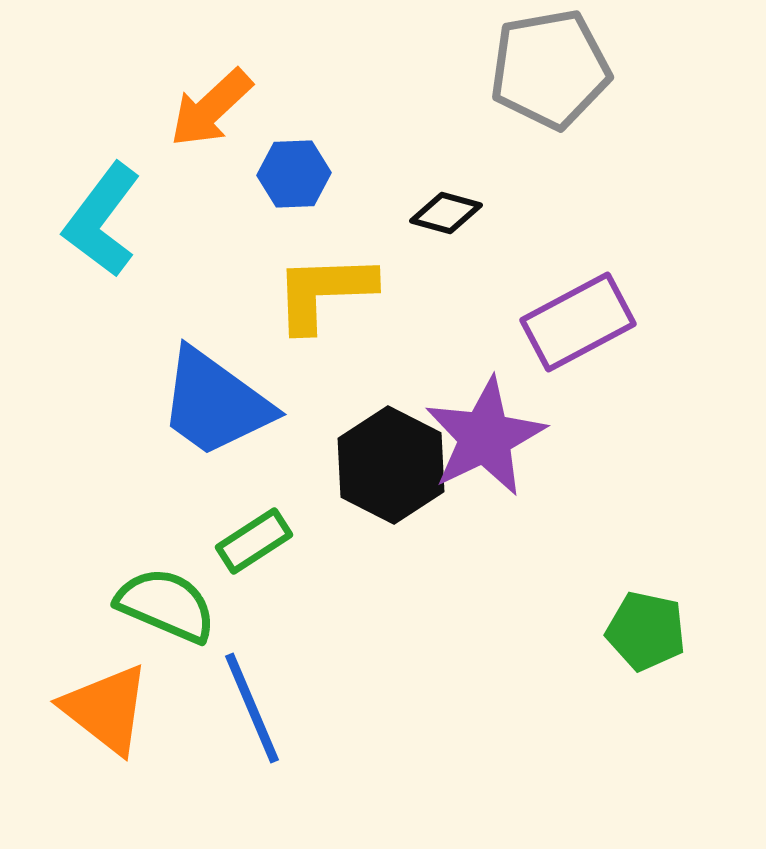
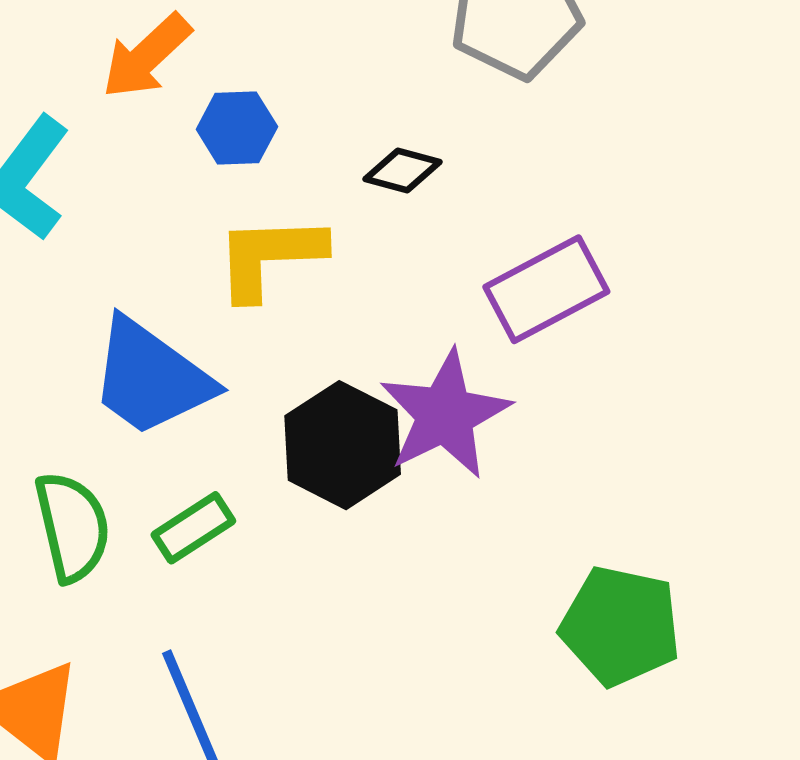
green semicircle: (166, 605) -> (72, 527), moved, turned 54
green pentagon: (646, 631) -> (620, 626), size x1.4

